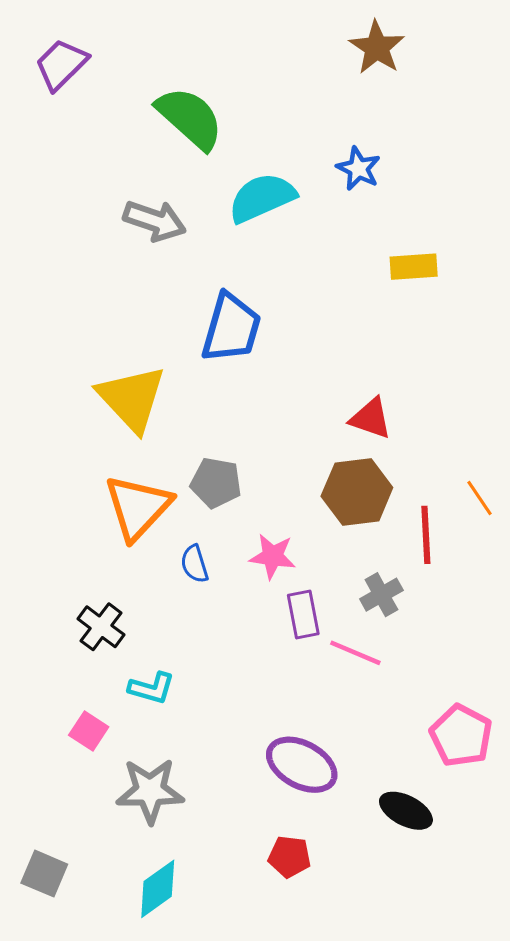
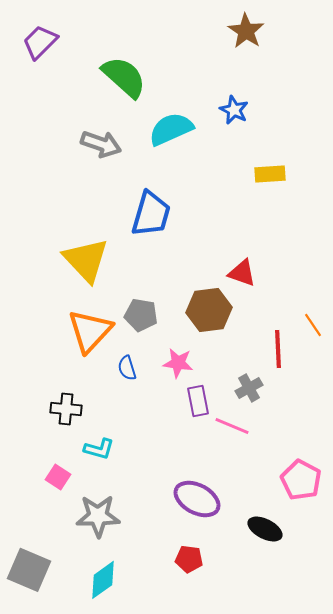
brown hexagon: (357, 492) -> (209, 310), moved
black cross: (101, 627) -> (66, 409), turned -32
gray square: (44, 874) -> (29, 570), size x1.4

